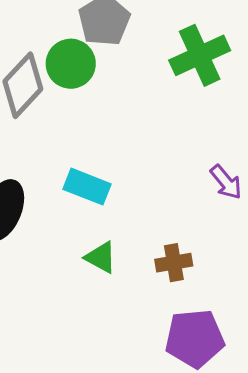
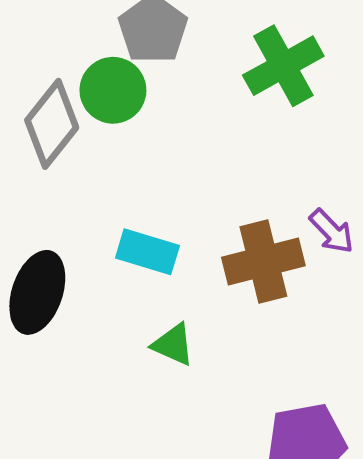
brown cross: (174, 263) -> (263, 262), moved, size x1.6

